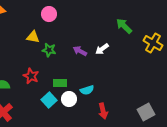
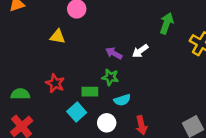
green arrow: (124, 26) -> (167, 23), turned 66
green star: (49, 50) -> (110, 77), moved
white circle: (69, 99) -> (107, 123), moved

